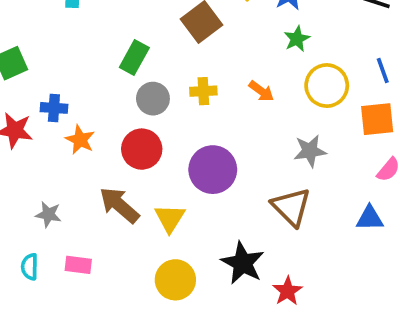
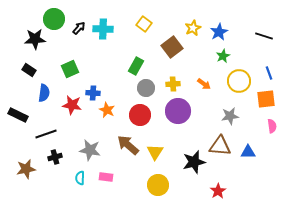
purple circle: (213, 170) -> (178, 111), moved
pink semicircle: (388, 170) -> (272, 126), turned -48
brown triangle: (291, 207) -> (220, 146), turned -40
gray star: (48, 214) -> (90, 150), size x1.5
blue triangle: (370, 218) -> (248, 152), moved
black star: (243, 263) -> (194, 162), moved, turned 30

